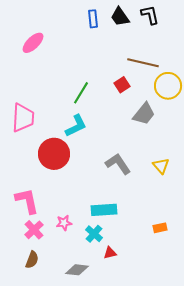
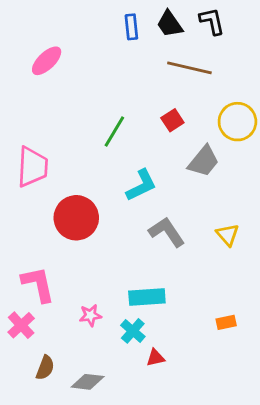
brown line: (143, 63) -> (189, 68), moved
cyan L-shape: (76, 126) -> (141, 185), moved
pink cross: (34, 230) -> (21, 325), moved
gray diamond: (77, 270) -> (88, 382), moved

